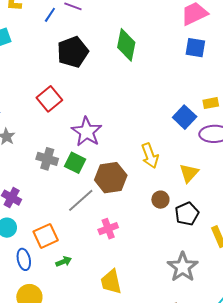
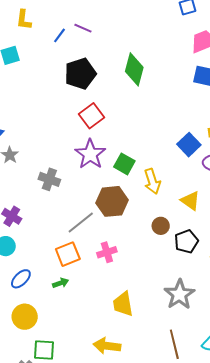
red square: (49, 99) -> (91, 116), moved
green square: (75, 163) -> (124, 164), moved
yellow triangle: (189, 173) -> (190, 201), turned -40
orange square: (46, 236) -> (68, 254), moved
blue ellipse: (24, 259) -> (21, 279), turned 55
yellow trapezoid: (111, 282) -> (123, 304), moved

